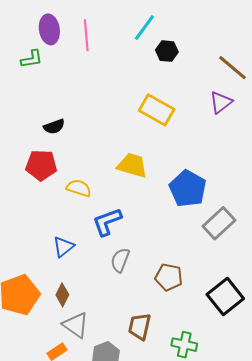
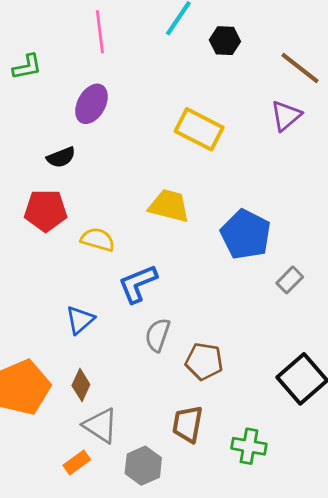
purple ellipse: (49, 29) -> (91, 104), moved, turned 40
black hexagon: (167, 51) -> (225, 41), moved
gray rectangle: (219, 223) -> (290, 280), size x0.6
brown pentagon: (169, 277) -> (204, 361), moved

